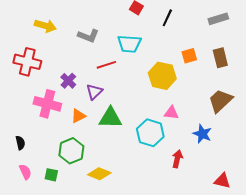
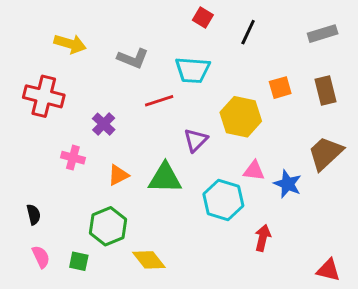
purple triangle: (94, 92) -> (196, 140), moved
pink cross: (47, 104) -> (73, 158), size x0.6
blue star: (202, 134) -> (288, 184), moved
yellow diamond: (99, 174) -> (149, 260), turned 30

